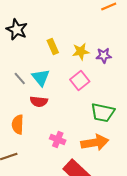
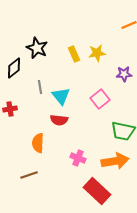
yellow rectangle: (53, 46) -> (74, 54), moved
yellow star: (81, 52) -> (97, 53), moved
gray line: (20, 78) -> (40, 87), moved, turned 32

